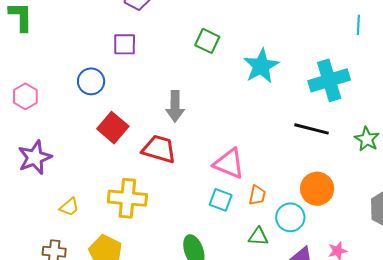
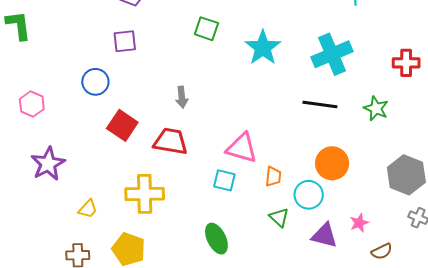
gray arrow: (175, 106) -> (182, 97), size x0.7
cyan square: (221, 200) -> (224, 180), moved
green triangle: (258, 237) -> (279, 217), turned 45

